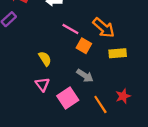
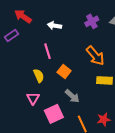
pink line: (70, 29) -> (47, 51), moved, turned 35
orange square: (84, 46) -> (64, 71), moved

